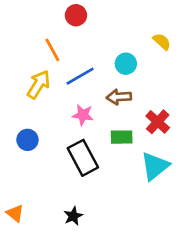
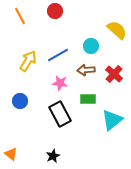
yellow semicircle: (162, 42) -> (117, 30), size x1.5
orange line: (52, 50) -> (20, 16), moved
red cross: (158, 122) -> (114, 74), moved

